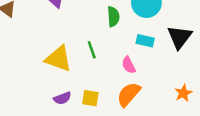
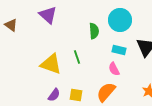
pink semicircle: (129, 65) -> (114, 69), moved
purple semicircle: (62, 98) -> (54, 95), turned -32

